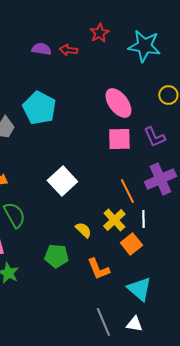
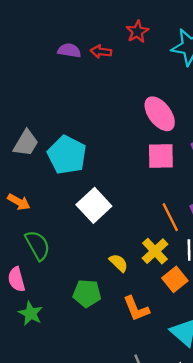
cyan pentagon: (39, 108) -> (67, 155), moved

